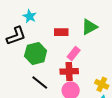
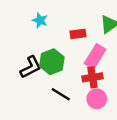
black L-shape: (16, 36) -> (31, 67), moved
pink rectangle: (74, 54) -> (95, 56), size x1.5

